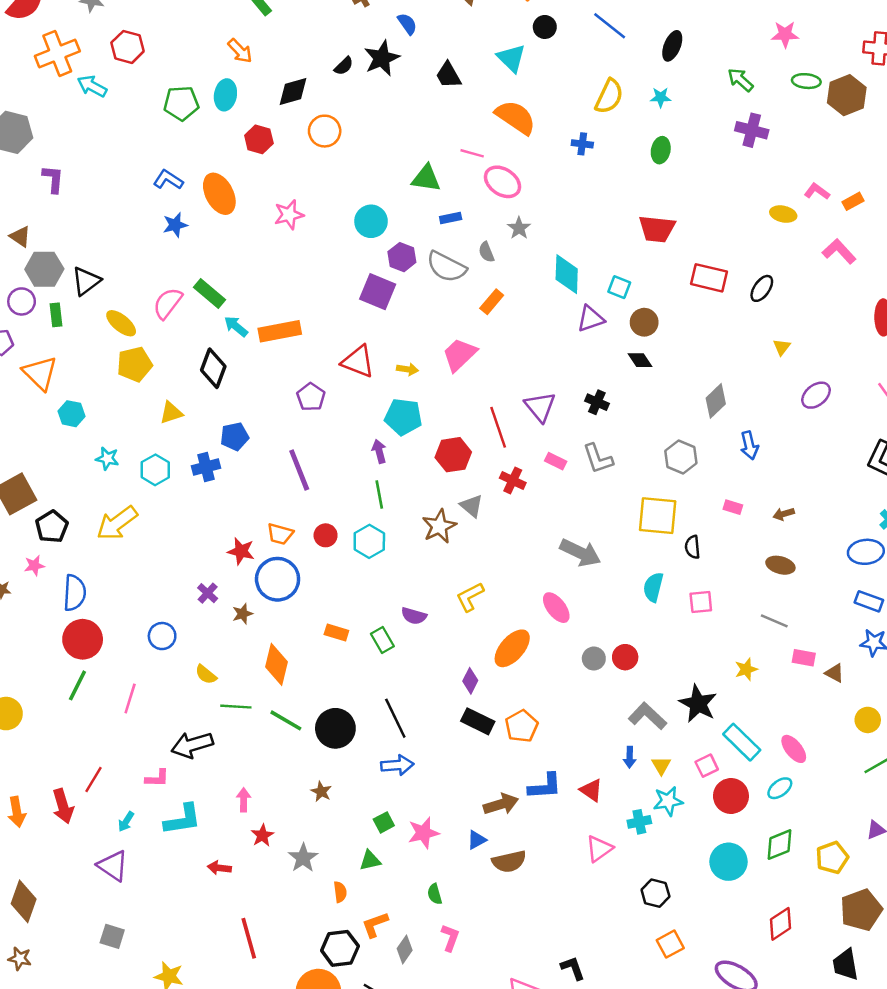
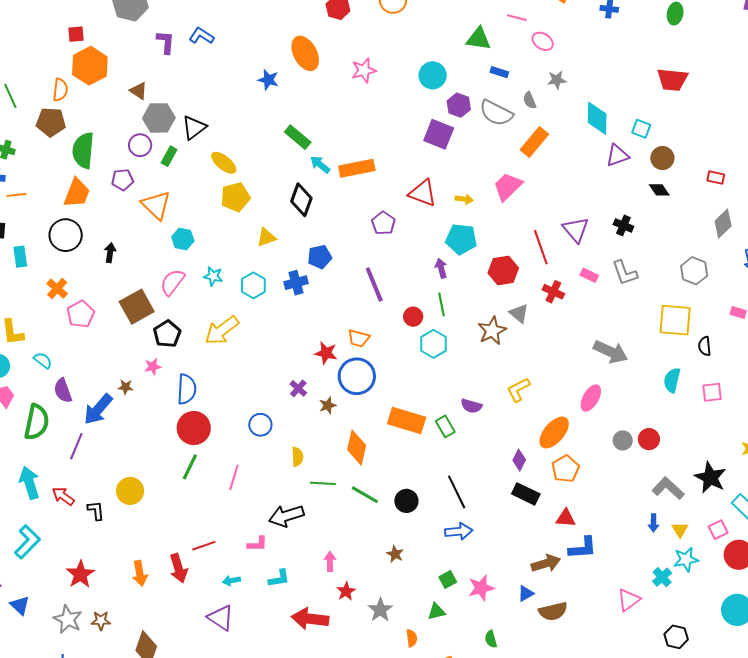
blue L-shape: (168, 180) -> (201, 36), moved
pink ellipse: (503, 182) -> (543, 41), size x0.7
blue rectangle: (451, 218) -> (499, 72), turned 30
blue star: (175, 225) -> (268, 80), turned 30
gray star: (519, 228) -> (557, 80), turned 30
red rectangle: (709, 278) -> (716, 178), moved, size x0.6
orange rectangle: (492, 302) -> (534, 142), size x1.4
pink semicircle: (168, 303) -> (172, 282), moved
green rectangle: (56, 315) -> (169, 156), turned 36
red circle: (326, 535) -> (413, 317), moved
pink ellipse: (556, 608) -> (591, 398), turned 68
orange rectangle: (336, 632) -> (407, 421), size x1.8
yellow semicircle: (206, 674) -> (297, 457), turned -132
orange pentagon: (522, 726) -> (566, 469), moved
black circle: (335, 728) -> (406, 501), size x0.7
red line: (93, 780) -> (204, 546), turned 40
red triangle: (591, 790) -> (566, 518), moved, turned -30
cyan L-shape: (183, 819) -> (279, 578), size x0.7
cyan arrow: (126, 822) -> (232, 581), turned 48
cyan cross: (639, 822) -> (662, 577), turned -30
red arrow: (219, 868) -> (310, 619), size x1.8

